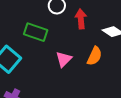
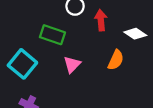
pink triangle: (64, 59) -> (72, 64), moved

